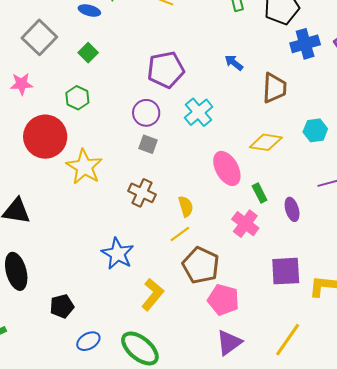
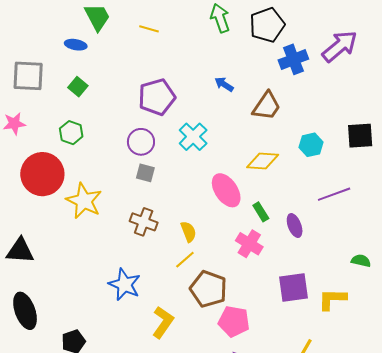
gray square: (39, 37) -> (28, 76), turned -36
brown trapezoid: (274, 88) -> (267, 106), turned 36

